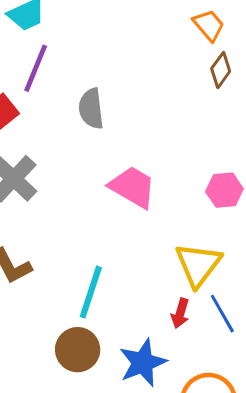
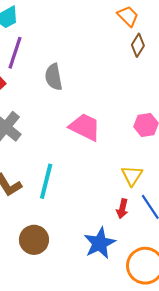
yellow triangle: (198, 265) -> (132, 176), size x0.7
cyan line: (91, 292) -> (46, 181), moved
brown circle: (78, 350) -> (34, 240), moved

